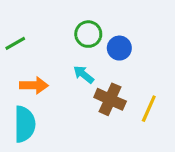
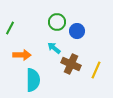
green line: (15, 43) -> (10, 28), turned -32
cyan semicircle: (25, 124) -> (33, 80), moved

